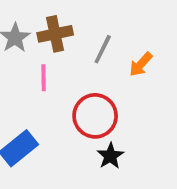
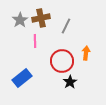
orange arrow: (141, 64) -> (86, 53), moved, turned 144

